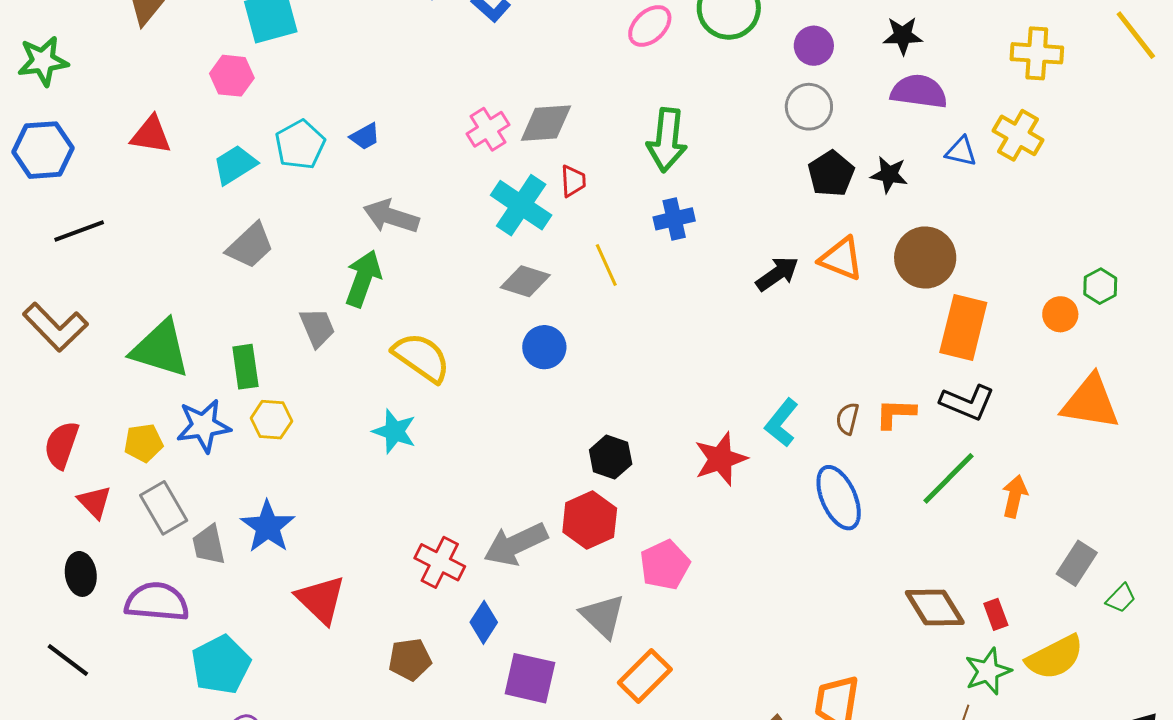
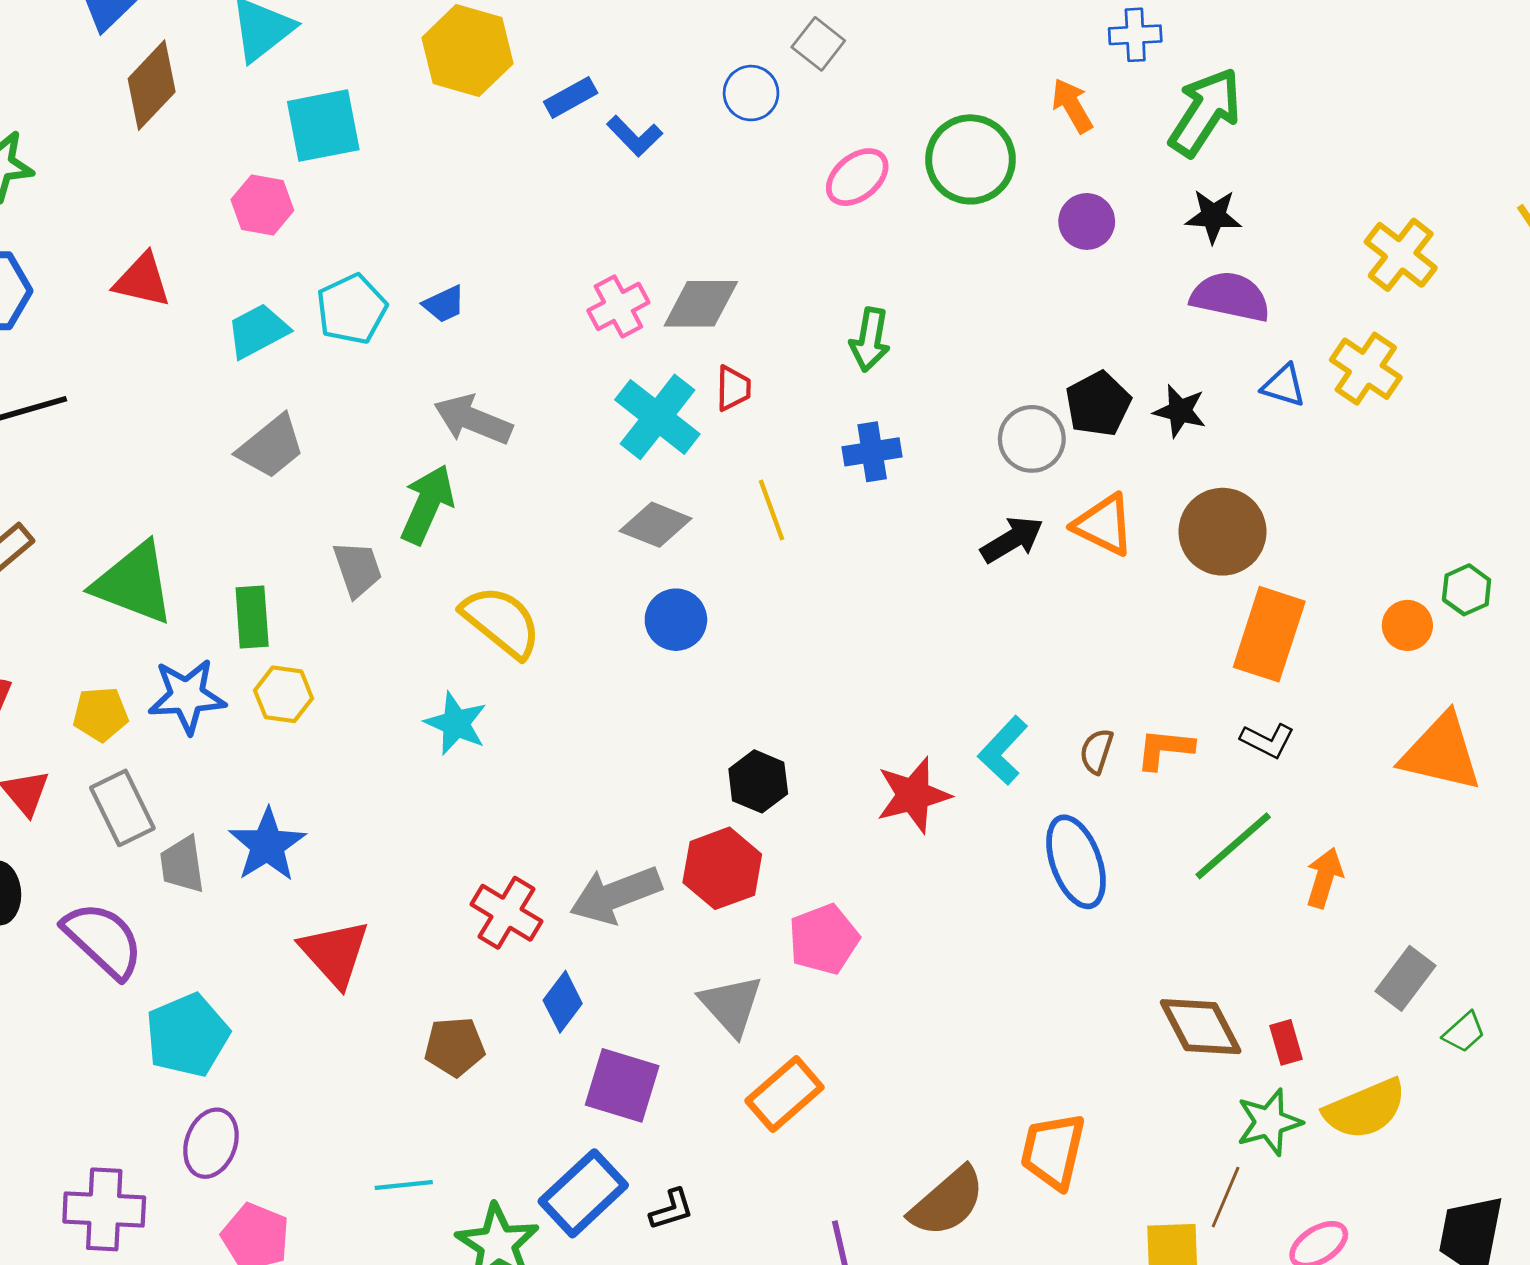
yellow cross: (1037, 53) -> (1401, 255), turned 30
gray circle: (809, 107) -> (1032, 439), moved
green arrow: (667, 140) -> (870, 340), size x0.7
black L-shape: (967, 402) -> (1267, 740), size x0.7
purple semicircle: (157, 602) -> (103, 940), turned 34

